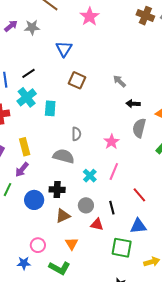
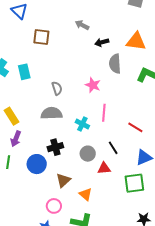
brown triangle: (63, 216) -> (63, 180), moved

